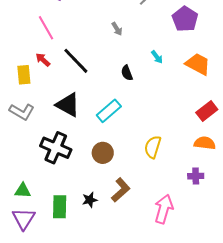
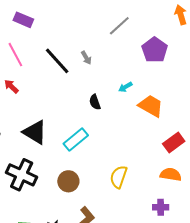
cyan arrow: (157, 57) -> (125, 87), turned 96
black line: (76, 61) -> (57, 61), moved
orange trapezoid: (198, 64) -> (151, 106), moved

